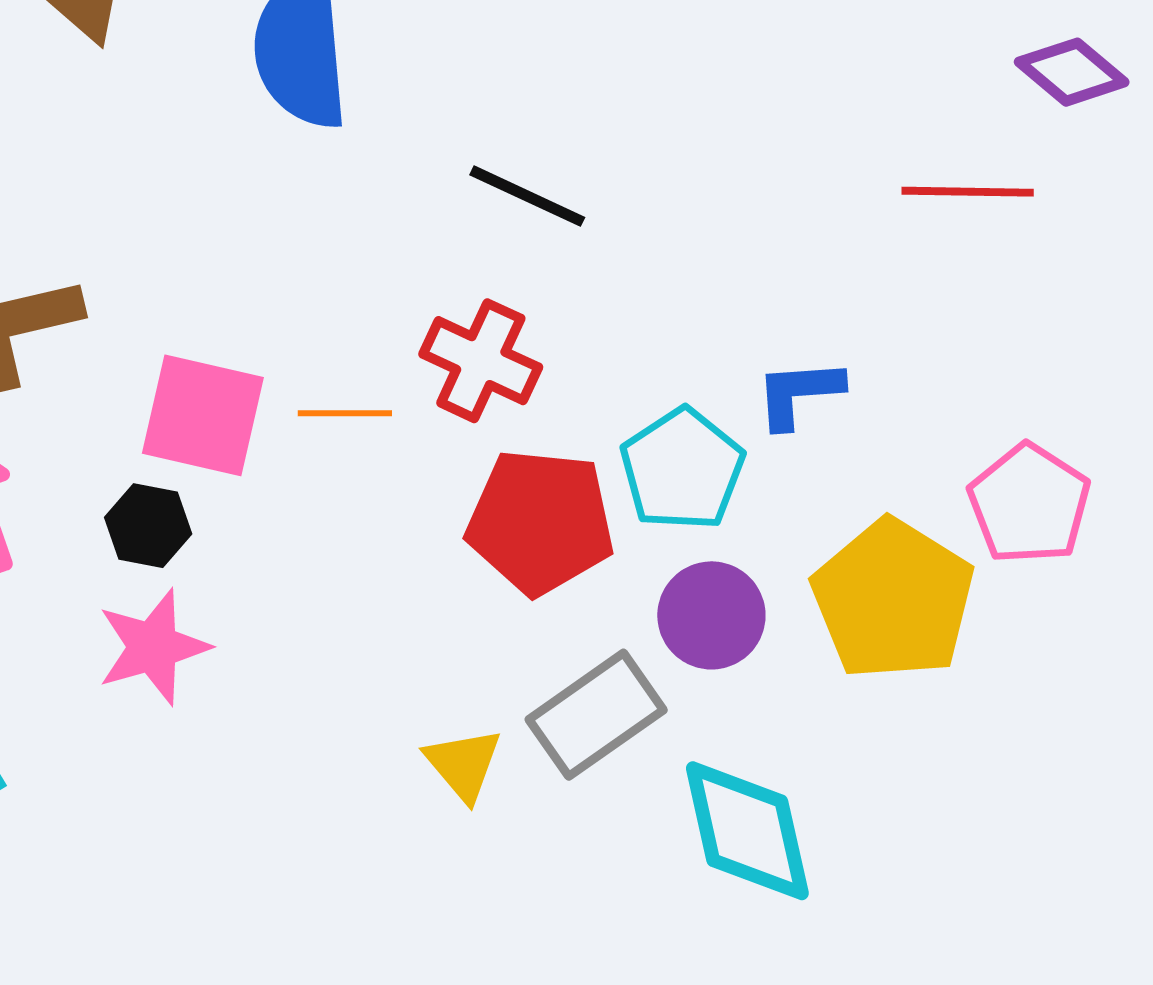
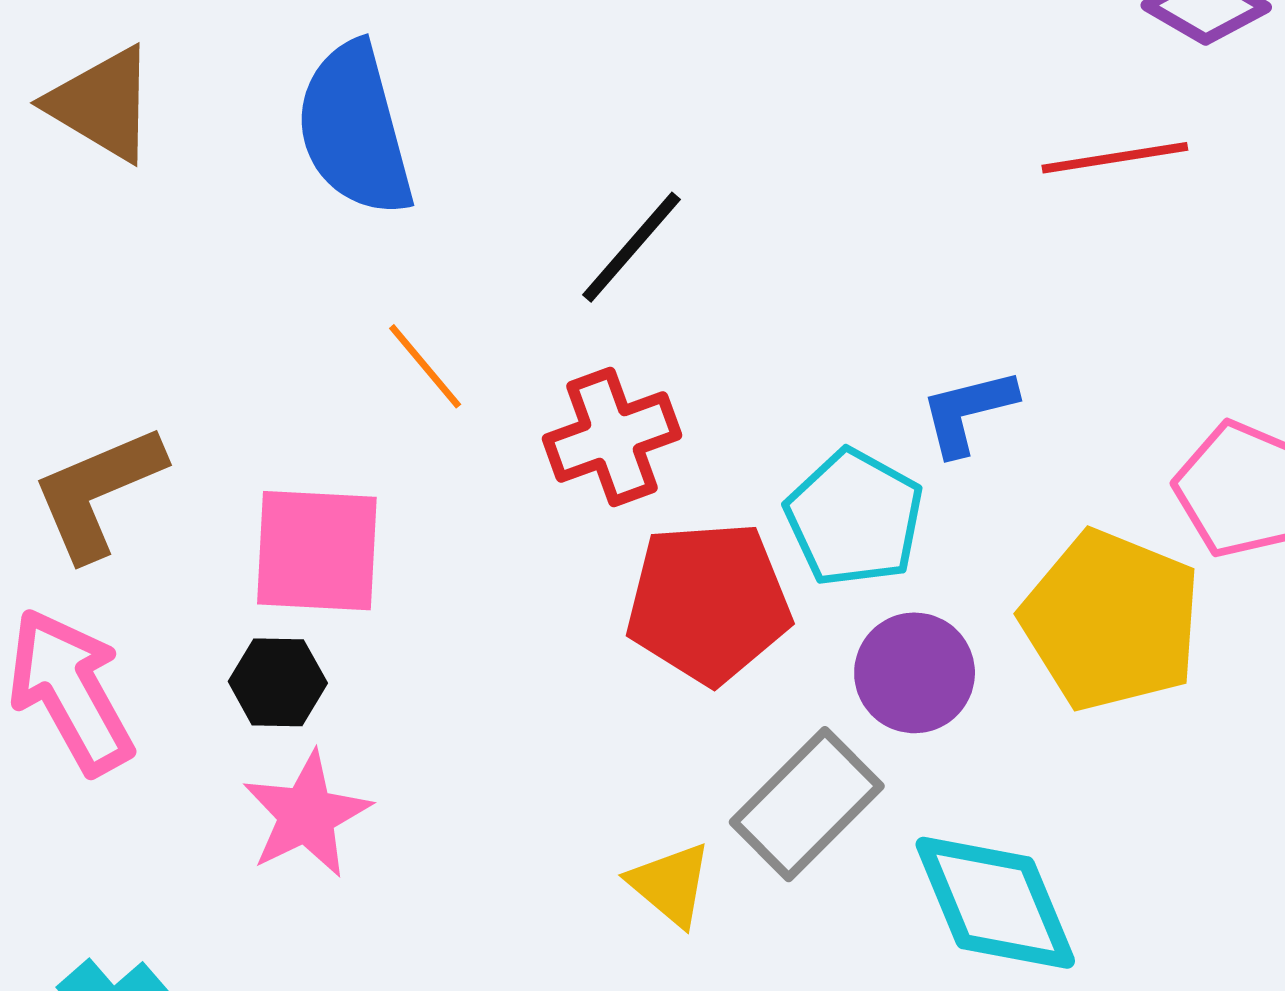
black line: (527, 196) -> (632, 247), turned -64
red cross: (481, 361) -> (612, 437), turned -35
orange line: (345, 413) -> (425, 366), moved, turned 60

